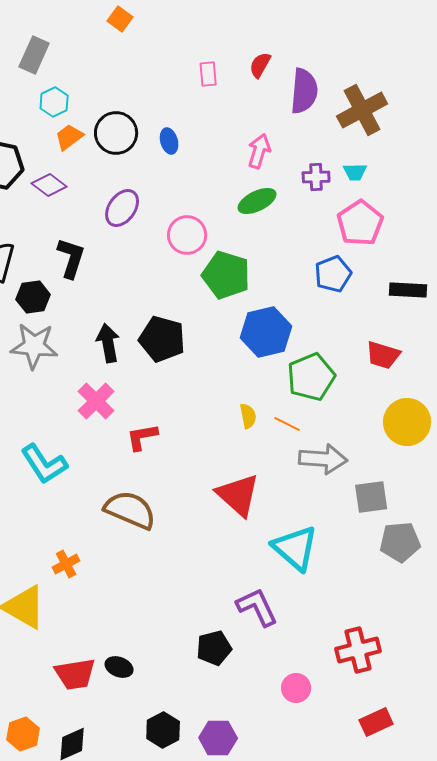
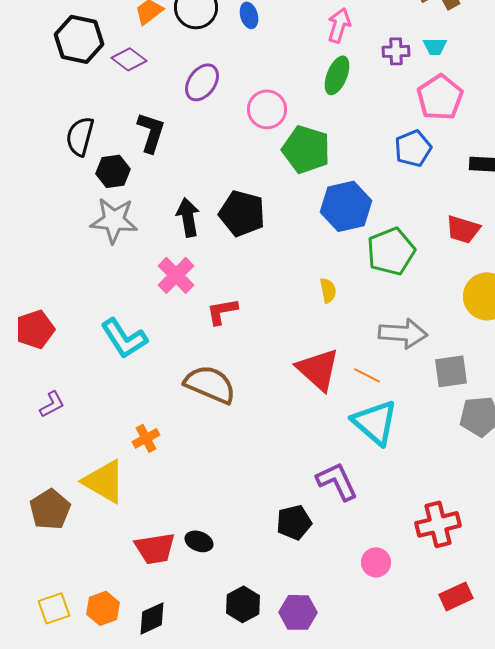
green ellipse: (257, 201) -> (337, 75), turned -42
orange line: (287, 424) -> (367, 375), moved

